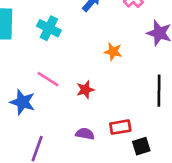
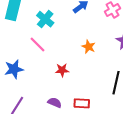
pink line: (48, 79) -> (38, 44), moved
blue star: (22, 102) -> (14, 69), turned 30

